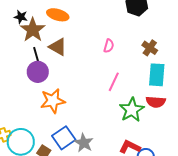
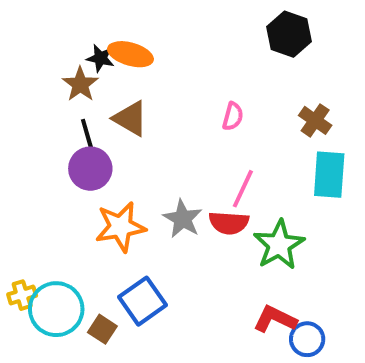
black star: (21, 17) -> (100, 58), moved
brown star: (33, 30) -> (80, 84), size x0.7
red semicircle: (156, 102) -> (229, 223), moved
gray star: (84, 143) -> (183, 219), moved

